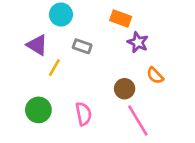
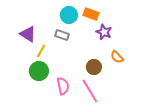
cyan circle: (61, 15) -> (69, 15), moved
green circle: (38, 110) -> (39, 71), moved
pink line: (138, 121) -> (90, 91), moved

